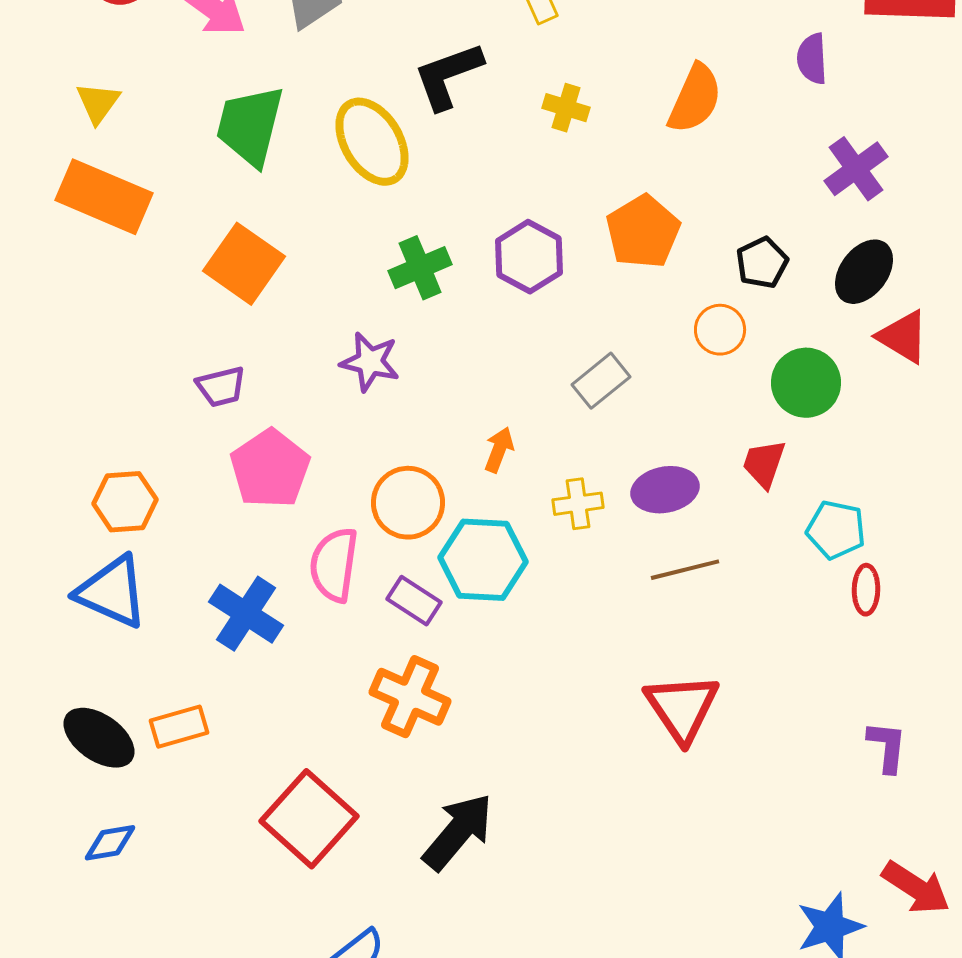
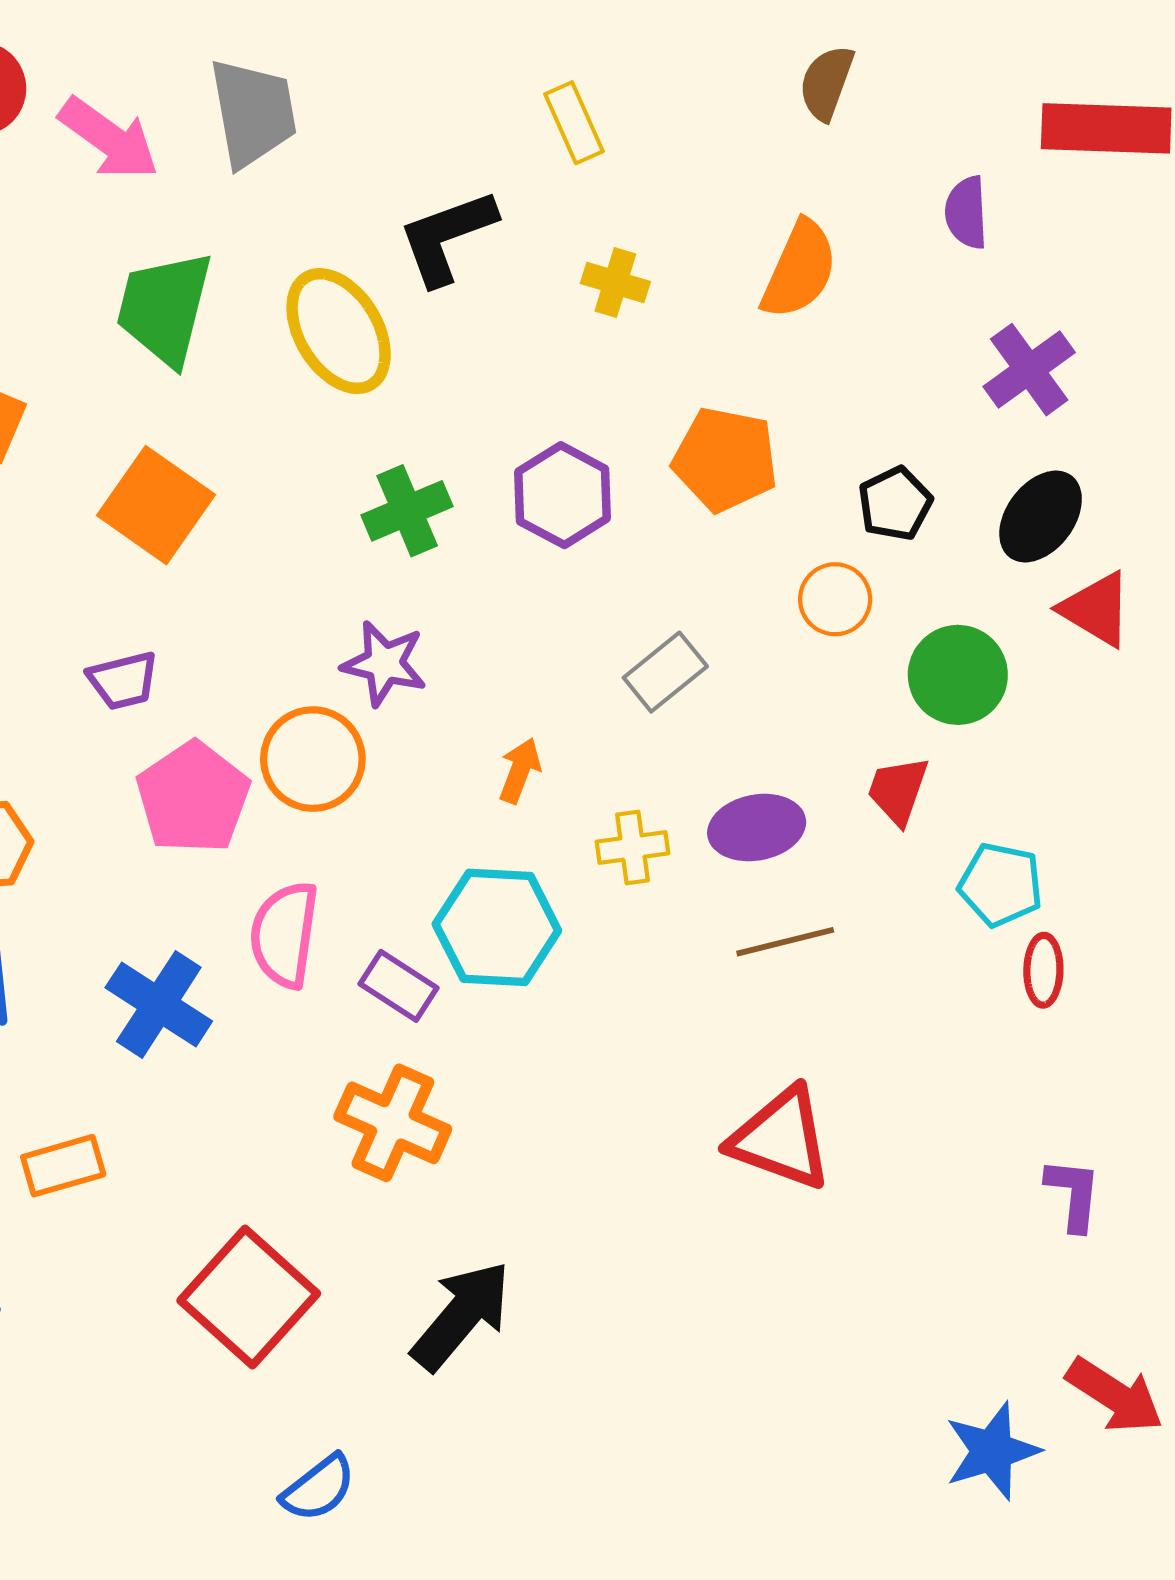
orange pentagon: (643, 232) -> (725, 459), turned -30
purple star: (370, 362) -> (384, 663), moved
orange circle: (408, 503) -> (313, 759), moved
red triangle: (682, 708) -> (781, 1139), turned -36

